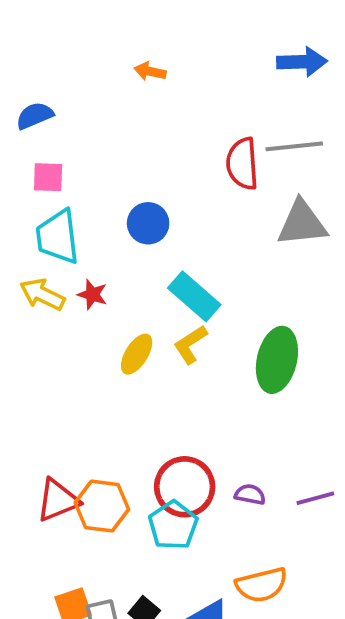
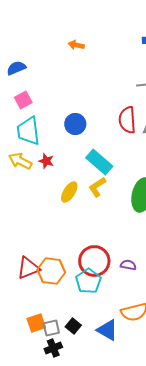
red semicircle: (242, 164) -> (127, 120), moved
pink square: (48, 177) -> (23, 100), turned -30

